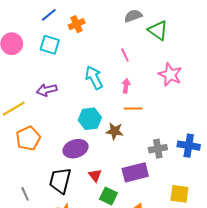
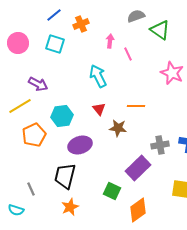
pink arrow: (126, 86) -> (110, 41), moved
purple arrow: (47, 90) -> (38, 84), moved, turned -138
cyan hexagon: (90, 119) -> (62, 116), moved
purple rectangle: (135, 172) -> (138, 168), turned -30
red triangle: (95, 175) -> (99, 109), moved

